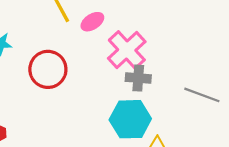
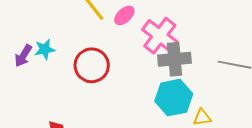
gray cross: (138, 78) -> (175, 59), size x1.4

